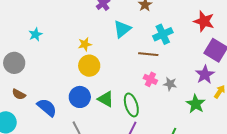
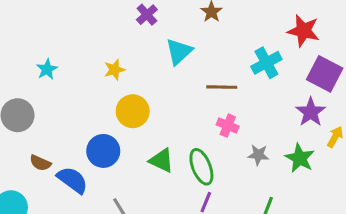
cyan cross: (163, 34) -> (266, 63), moved
yellow star: (85, 44) -> (114, 70), moved
gray star: (170, 84) -> (258, 155), moved
brown semicircle: (19, 94) -> (40, 163), moved
blue circle: (80, 97) -> (103, 151), moved

